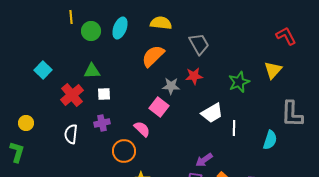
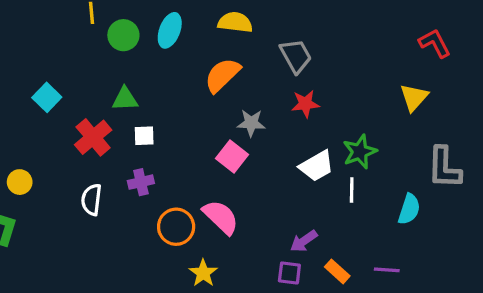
red star: (194, 76) -> (305, 104), moved
green star: (239, 82) -> (360, 152), moved
pink semicircle: (142, 129) -> (221, 217), moved, size x1.4

